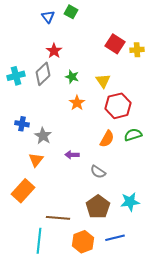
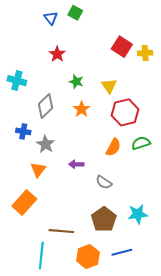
gray diamond: (43, 74) -> (46, 106), moved
cyan cross: (16, 76) -> (17, 81), turned 30

